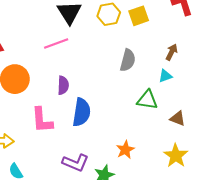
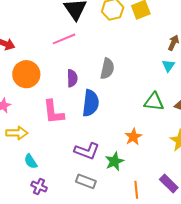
gray semicircle: (128, 60) -> (107, 69), moved
cyan triangle: (165, 76) -> (168, 66), turned -32
green triangle: (147, 100) -> (154, 102), moved

